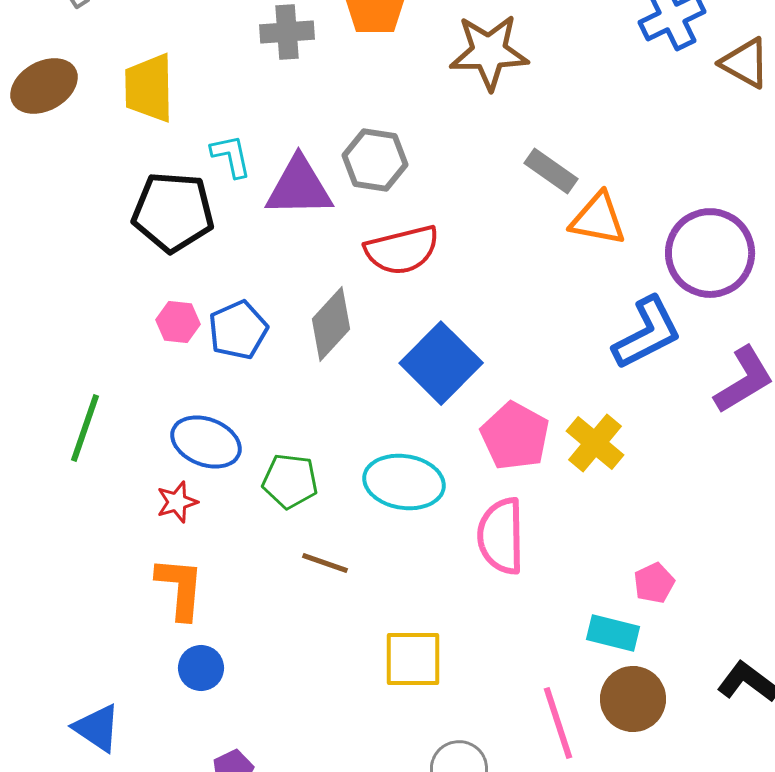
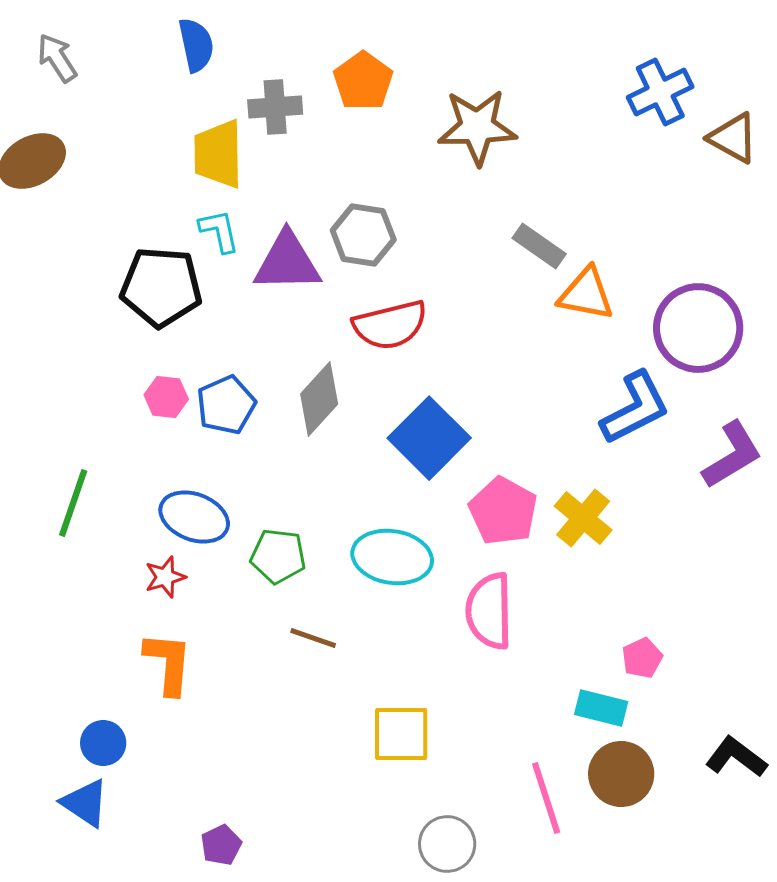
yellow trapezoid: (149, 88) -> (218, 154), moved
blue circle: (201, 668) -> (103, 743), moved

